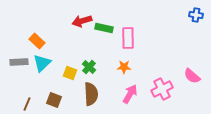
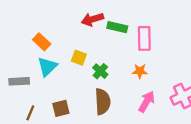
gray rectangle: (19, 62) -> (19, 81), moved
yellow square: (70, 73) -> (79, 58), moved
brown square: (54, 100) -> (61, 108), turned -35

